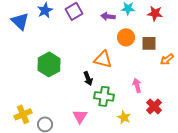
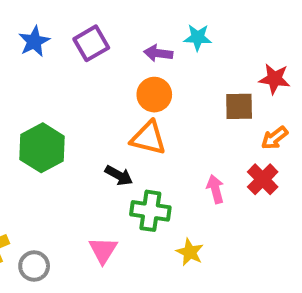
red star: (155, 13) -> (274, 79), moved
orange circle: (126, 37) -> (154, 95), moved
black arrow: (88, 78) -> (119, 175), turned -40
red cross: (154, 106) -> (263, 179), moved

